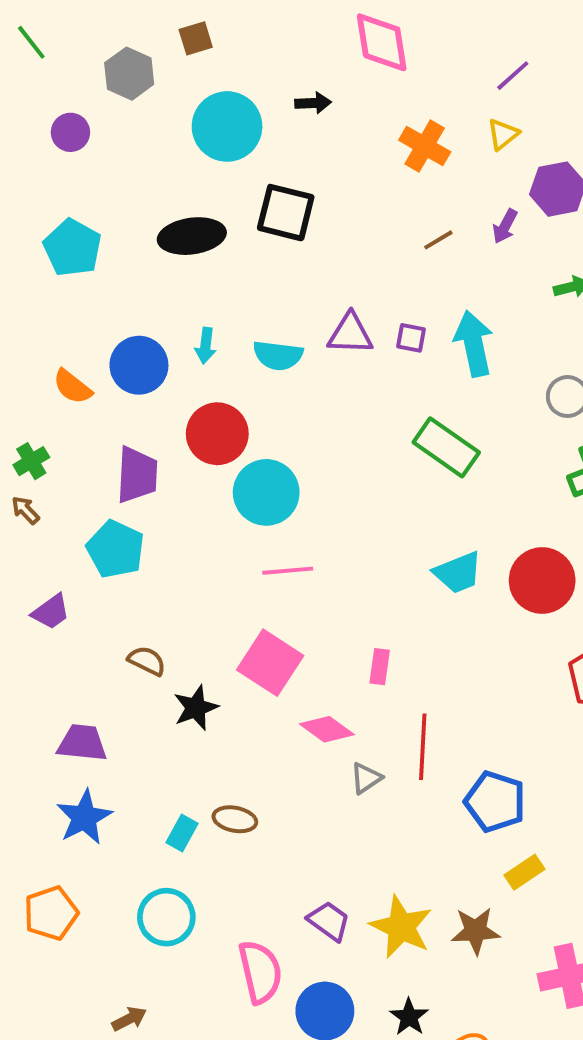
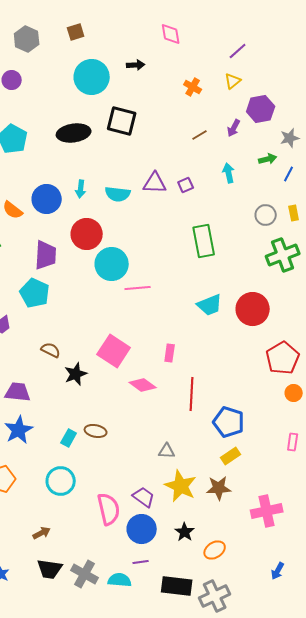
pink diamond: (382, 42) -> (171, 34), size x0.7
gray hexagon: (129, 74) -> (27, 39), moved
orange cross: (425, 146) -> (193, 87), size x0.7
purple square: (411, 338) -> (186, 185), turned -35
cyan arrow: (474, 344) -> (229, 173), moved, size x0.6
green rectangle: (446, 447) -> (204, 241), turned 44
pink line: (288, 571) -> (138, 288), moved
gray triangle: (366, 778) -> (167, 451), moved, turned 36
yellow rectangle: (525, 872) -> (231, 456), moved
purple trapezoid: (329, 921) -> (144, 497), moved

